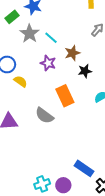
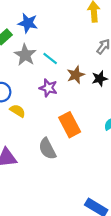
black star: (85, 71) -> (100, 79), moved
gray semicircle: (44, 116) -> (47, 149), turned 30

